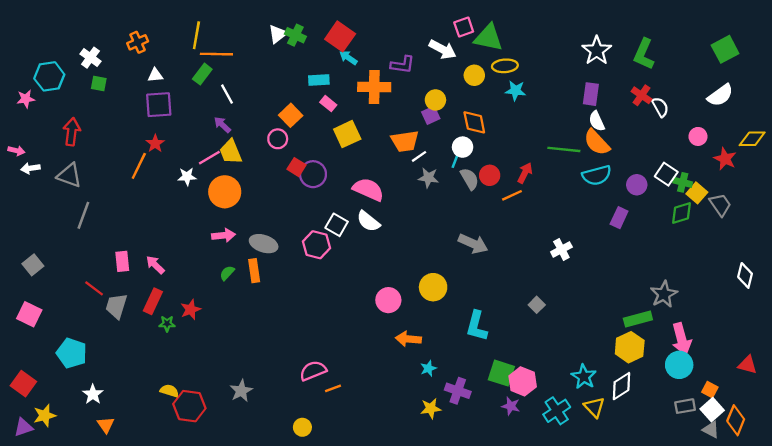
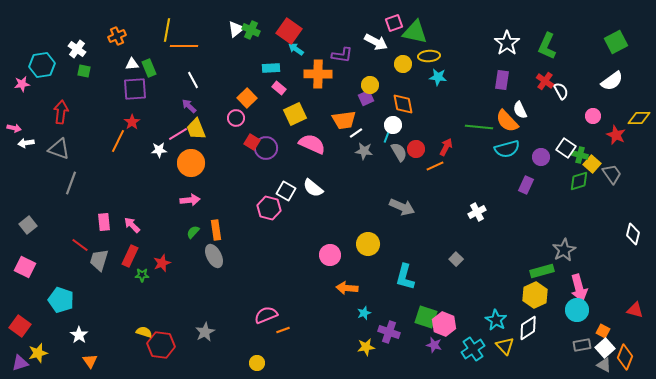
green rectangle: (202, 74) -> (149, 68), moved, turned -60
white semicircle: (597, 121) -> (520, 110), moved
pink semicircle: (368, 189) -> (312, 144), moved
gray ellipse: (264, 244) -> (214, 256), moved, turned 45

